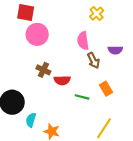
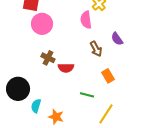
pink semicircle: (83, 41) -> (86, 20), moved
purple semicircle: (115, 50) -> (117, 39), turned 56
green line: (82, 97) -> (87, 95), moved

